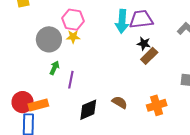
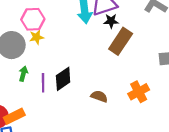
black star: (144, 44) -> (111, 21), moved
brown rectangle: (149, 56) -> (121, 41), size x1.4
black diamond: (88, 110) -> (63, 79), moved

